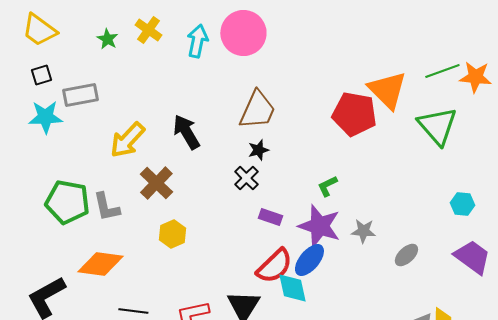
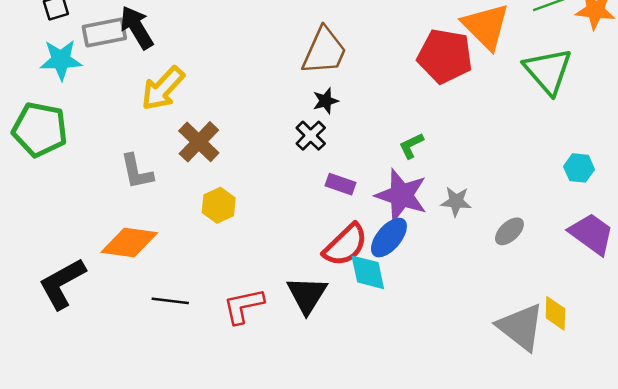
black arrow: (186, 132) -> (137, 28), moved
green pentagon: (67, 202) -> (40, 129), moved

